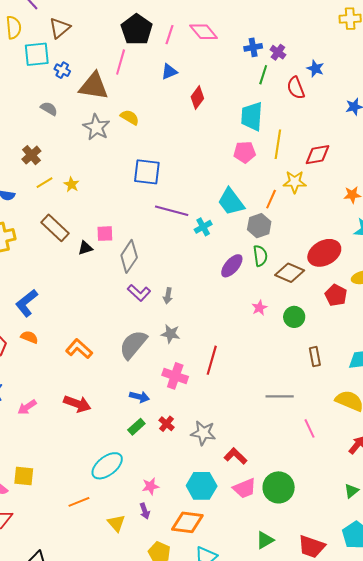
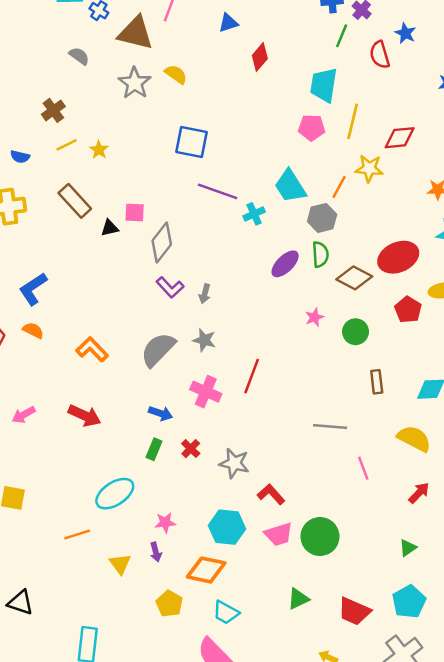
green rectangle: (136, 427) -> (154, 449), turned -30

